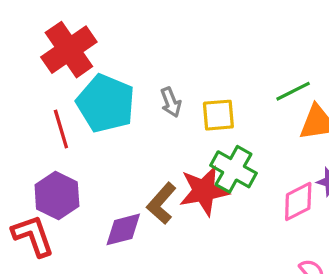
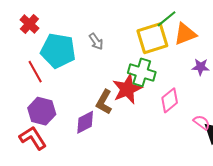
red cross: (69, 50) -> (29, 24), size x0.6
yellow square: (218, 115) -> (152, 38), moved, size x1.5
pink diamond: (298, 201) -> (170, 100), moved

